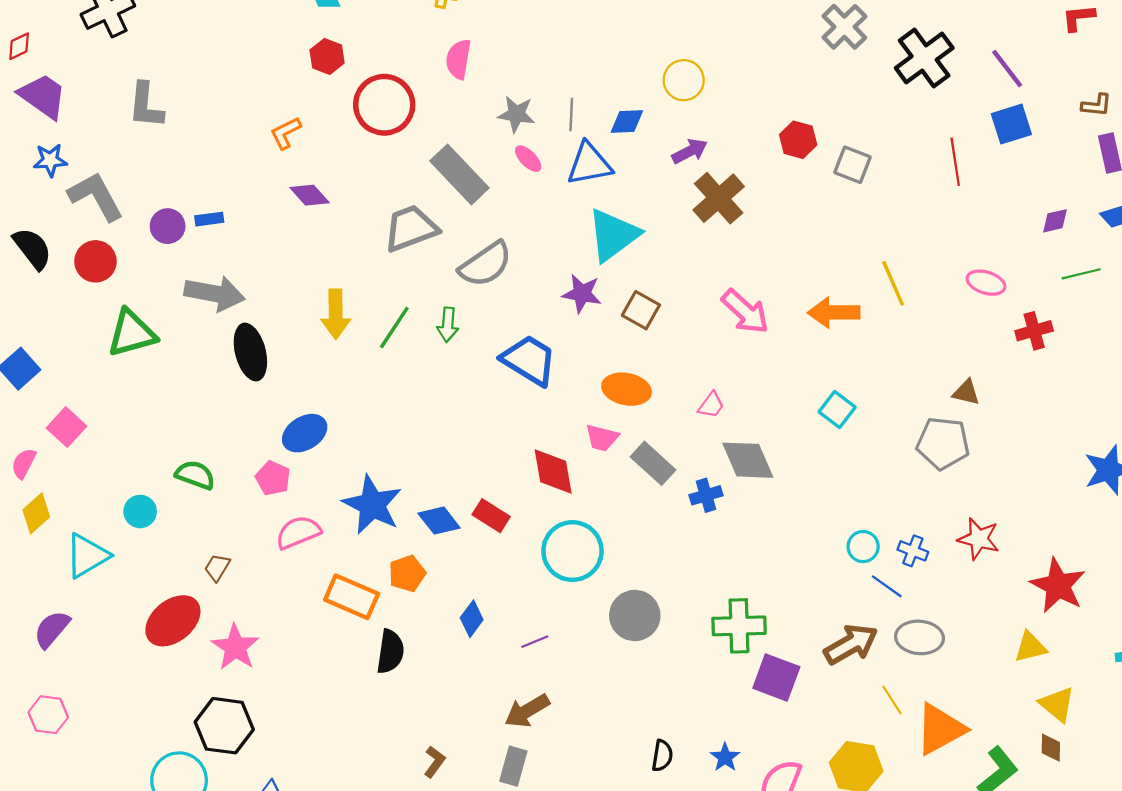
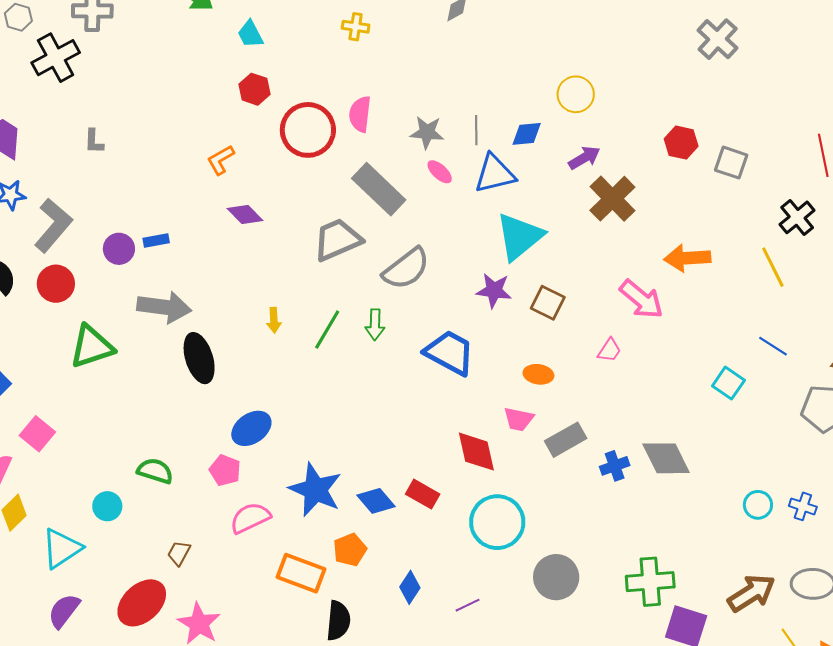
black cross: (924, 58) -> (797, 217), moved, size x0.7
pink semicircle: (458, 59) -> (360, 114), moved
gray L-shape: (146, 105) -> (94, 141), size x0.6
gray L-shape: (96, 196) -> (53, 225), turned 72
orange arrow: (834, 313) -> (687, 258), moved
yellow arrow: (336, 314) -> (274, 320), size x0.6
orange ellipse: (627, 389) -> (538, 374), size x0.7
pink trapezoid: (711, 405) -> (609, 350), moved
gray diamond: (748, 460) -> (666, 458), moved
gray rectangle: (653, 463) -> (566, 440), turned -69
blue line: (887, 586) -> (773, 346), moved
purple semicircle: (52, 629) -> (64, 611), moved

